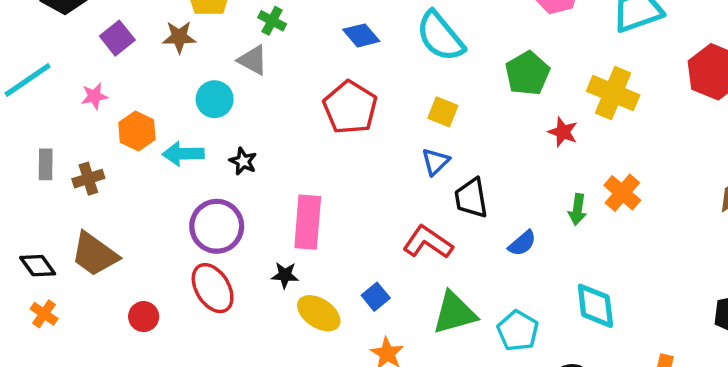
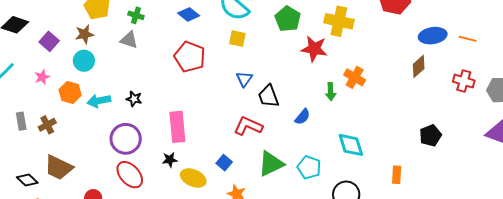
cyan circle: (215, 99) -> (84, 61), moved
yellow square: (443, 112) -> (237, 39), moved
red star: (563, 132) -> (314, 49), size x1.5

